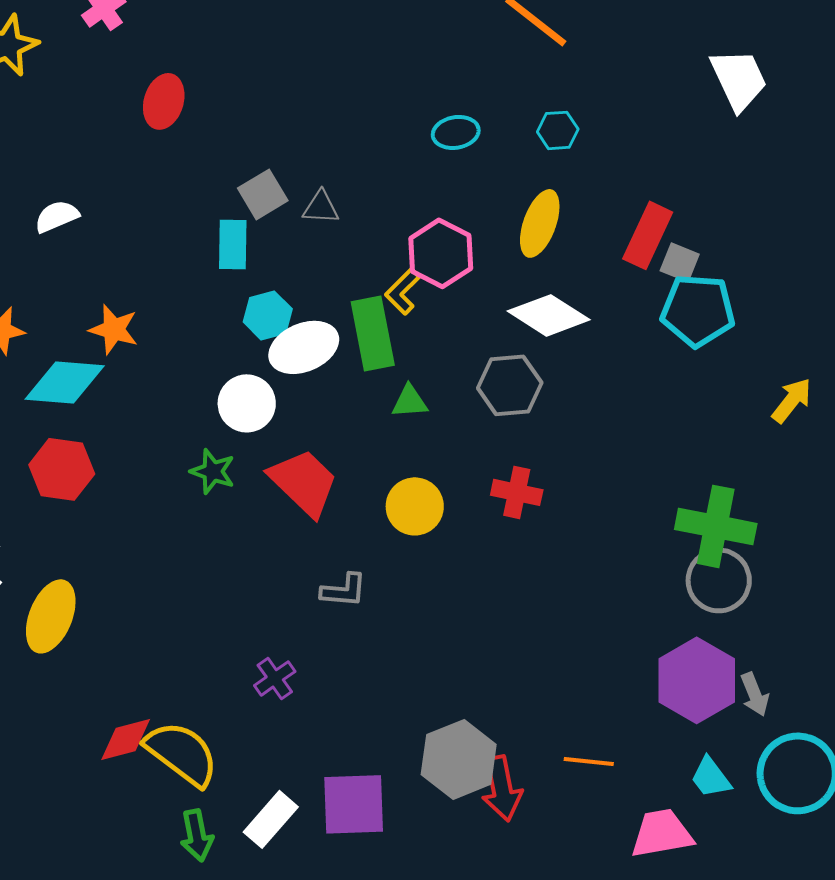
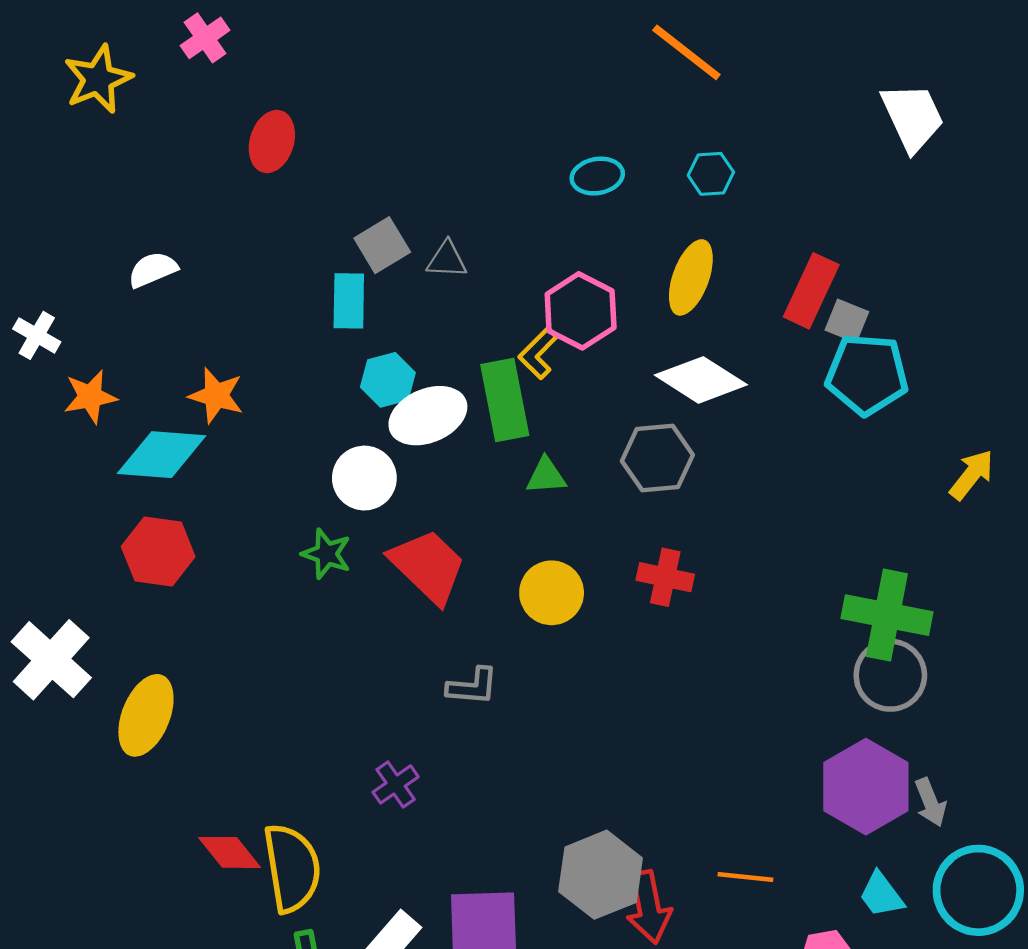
red diamond: (126, 739) -> (230, 852), turned 66
yellow semicircle: (182, 753) -> (292, 868), turned 44

